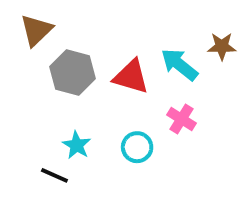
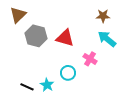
brown star: (222, 46) -> (103, 16), moved
cyan arrow: (179, 65) -> (107, 39), moved
cyan star: (77, 145) -> (47, 85), moved

